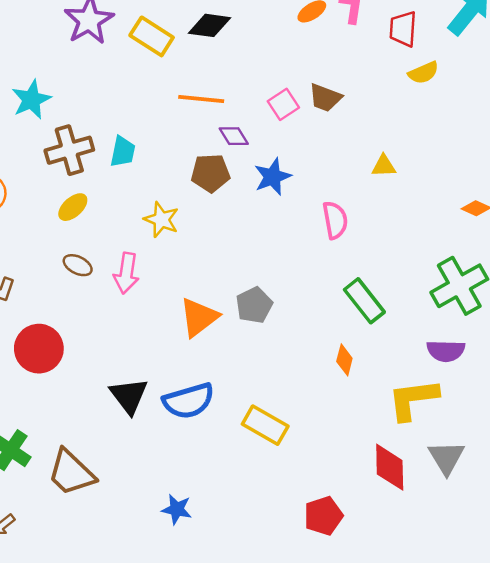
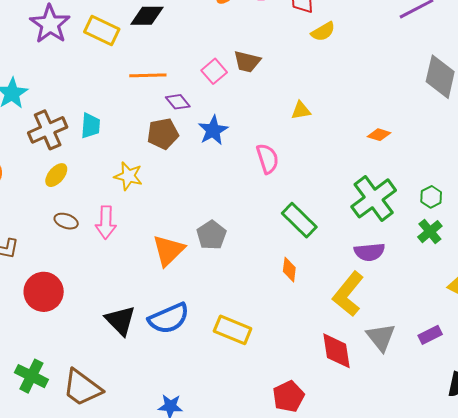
yellow L-shape: (413, 399) -> (348, 294), turned -36

